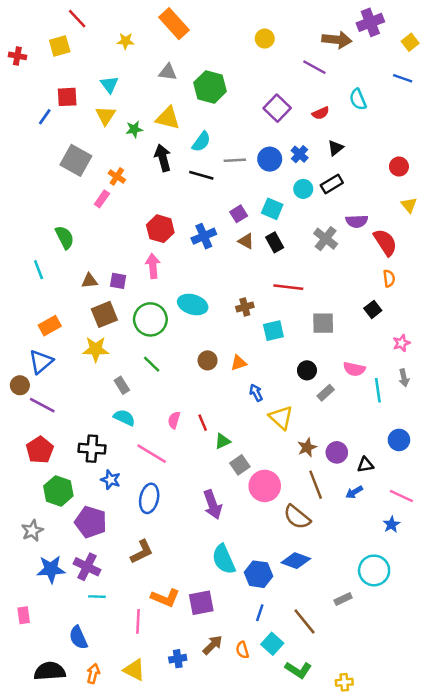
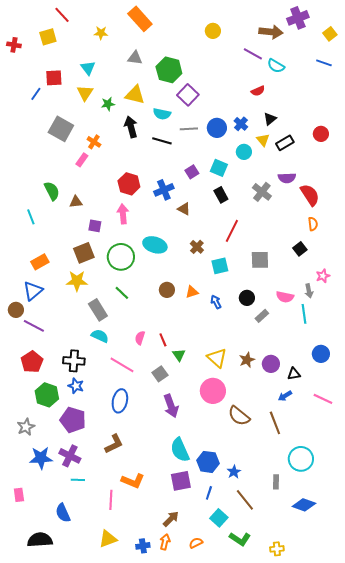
cyan semicircle: (358, 99) -> (276, 66), moved, turned -36
purple square: (277, 108) -> (188, 95), moved
cyan semicircle: (201, 142) -> (162, 114), turned 66
black rectangle: (332, 184) -> (285, 143), moved
yellow triangle: (409, 205) -> (263, 140), moved
brown triangle: (246, 241) -> (184, 209), moved
brown triangle: (89, 281) -> (76, 202), moved
red line: (288, 287) -> (232, 231), turned -70
brown cross: (245, 307) -> (197, 247), turned -32
gray arrow: (404, 378) -> (309, 291), moved
gray rectangle: (122, 385) -> (98, 310), size x1.5
blue arrow: (256, 393) -> (216, 302), moved
yellow triangle: (281, 418) -> (217, 358), moved
green triangle: (222, 441) -> (179, 355), turned -40
gray square: (240, 465) -> (160, 374), moved
blue star: (111, 480) -> (76, 386), moved
brown line: (316, 485) -> (275, 423), moved
blue star: (391, 524) -> (234, 472), moved
blue diamond: (296, 561) -> (304, 505), moved
gray rectangle: (343, 599) -> (276, 482), turned -64
purple square: (201, 603) -> (181, 481), moved
orange semicircle: (242, 650) -> (196, 543), moved, turned 80
blue cross: (178, 659) -> (143, 546), moved
yellow triangle: (134, 670) -> (108, 539), turned -48
orange arrow: (93, 674) -> (165, 542), moved

